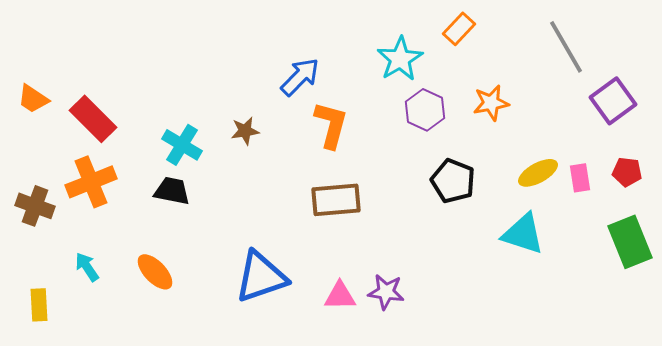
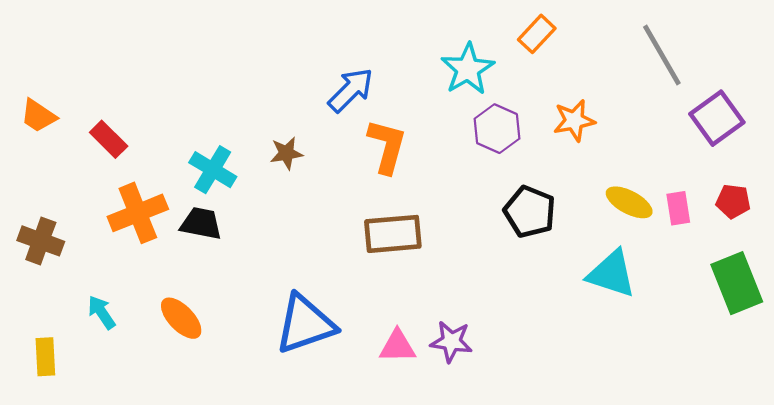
red rectangle: (93, 119) -> (109, 139), size x0.7
yellow ellipse: (538, 173) -> (629, 202), turned 57
orange cross: (91, 182) -> (138, 213), moved

